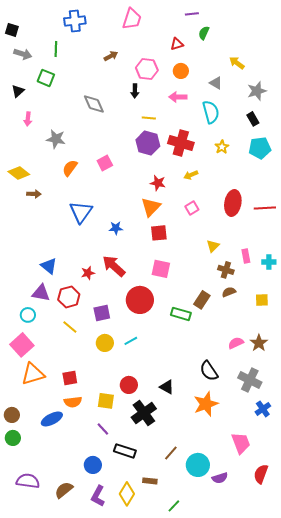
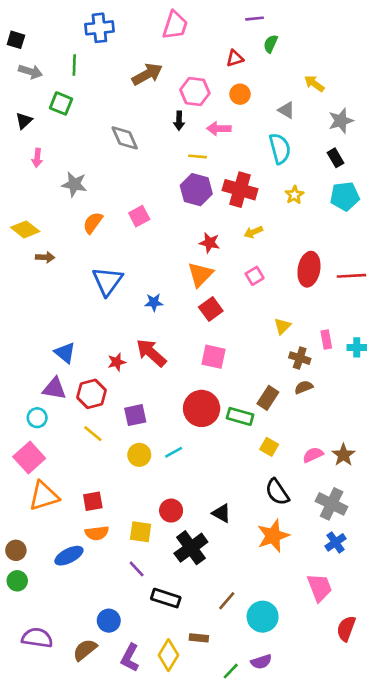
brown arrow: (111, 56) -> (147, 74), size x1.6
pink arrow: (178, 97) -> (219, 129), moved
red square: (159, 233) -> (211, 309), turned -30
red circle: (140, 300) -> (202, 408), moved
yellow square: (262, 300) -> (269, 447), moved, turned 32
blue cross: (263, 409) -> (336, 542), moved
blue circle: (93, 465) -> (109, 621), moved
purple semicircle: (220, 478) -> (261, 662), moved

